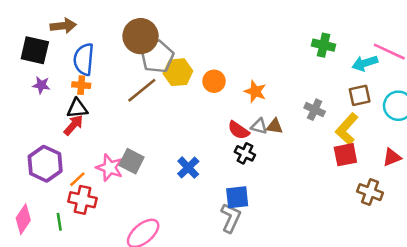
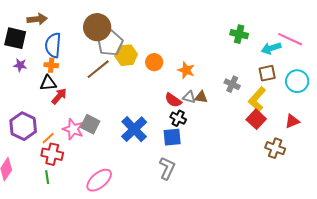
red arrow: (73, 125) -> (59, 96), moved
red square: (345, 155) -> (256, 119), turned -36
blue cross: (188, 168) -> (134, 129), size x1.5
blue square: (237, 197) -> (172, 137), moved
green line: (59, 222) -> (47, 177), moved

